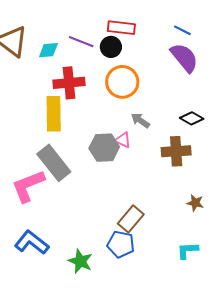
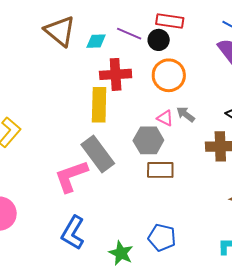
pink triangle: (123, 140) -> (165, 118), moved
brown rectangle: (131, 219) -> (160, 170), moved, turned 48
blue L-shape: (32, 242) -> (73, 233), turned -100

